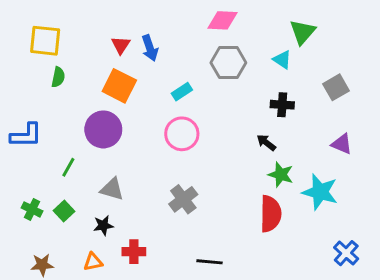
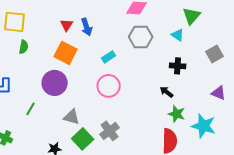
gray triangle: (112, 189) -> (72, 117), moved
green square: (64, 211) -> (83, 139), moved, size x1.5

